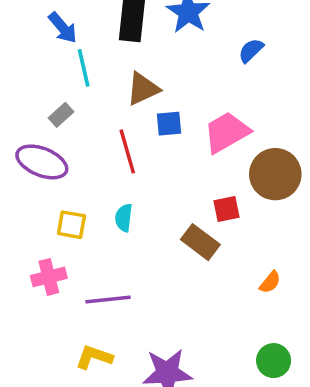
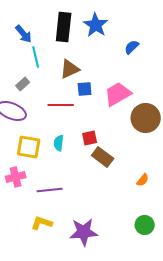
red line: (127, 151) -> (61, 105), turned -75
red square: (227, 209) -> (90, 138), moved
yellow square: (71, 225) -> (29, 147), size x1.4

